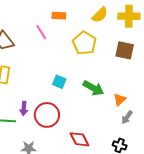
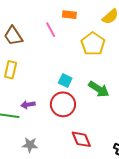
purple arrow: (24, 108) -> (28, 105), turned 72
red circle: (47, 115) -> (63, 104), moved

